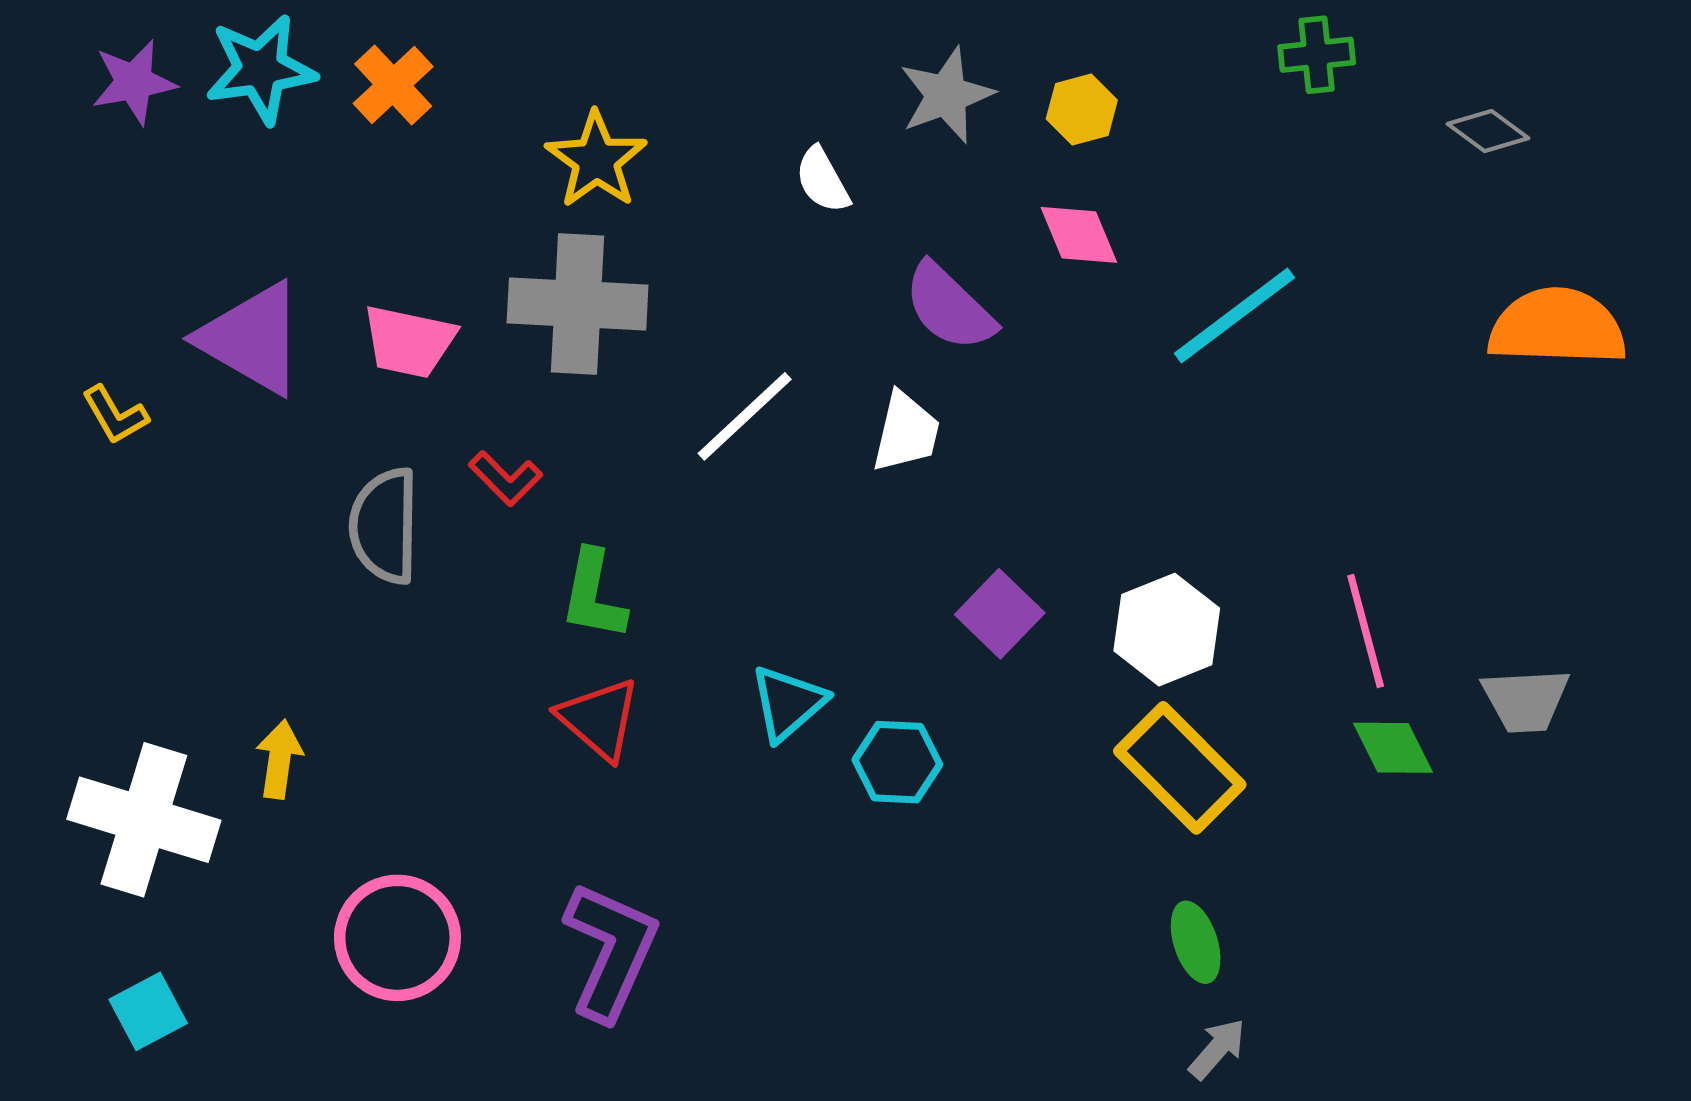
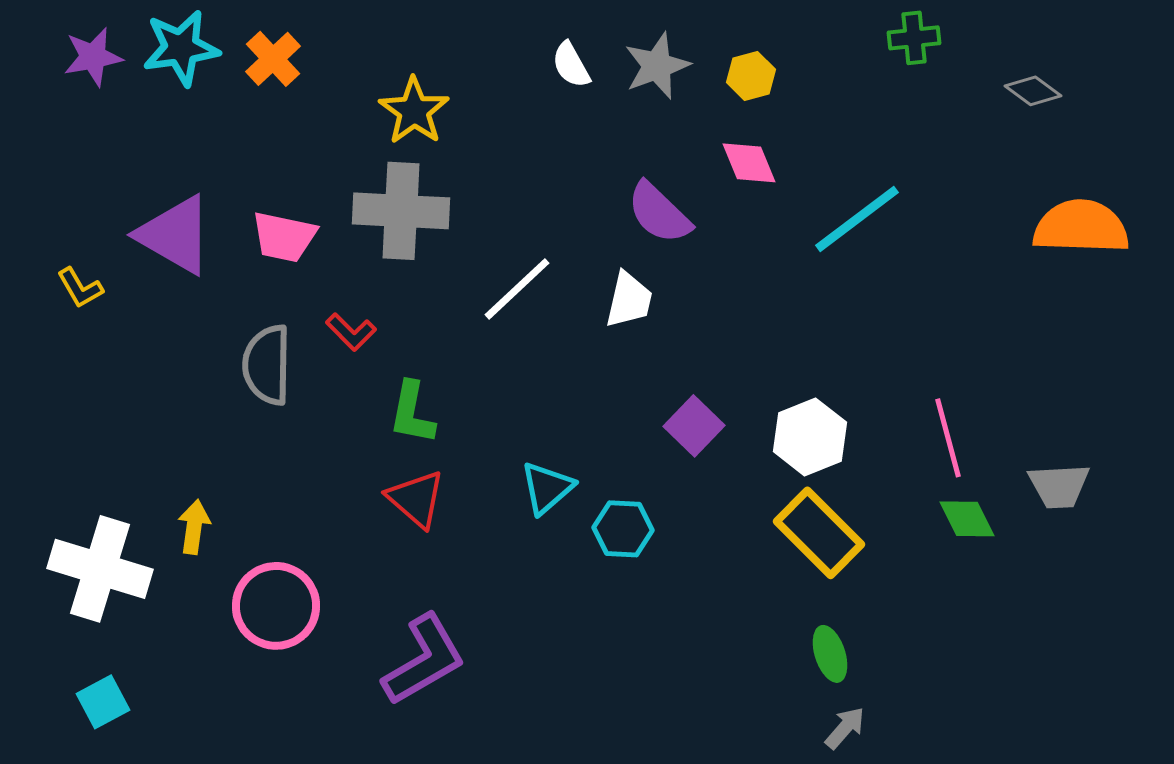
white semicircle: (822, 180) -> (571, 65), moved
pink circle: (397, 938) -> (276, 606), moved
purple L-shape: (611, 951) -> (424, 660), turned 36

